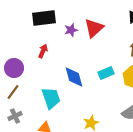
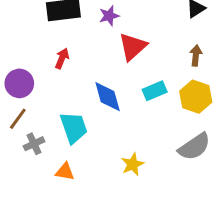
red triangle: (94, 28) -> (133, 47), moved
purple star: (71, 30) -> (109, 16), moved
gray cross: (15, 116) -> (34, 144), moved

